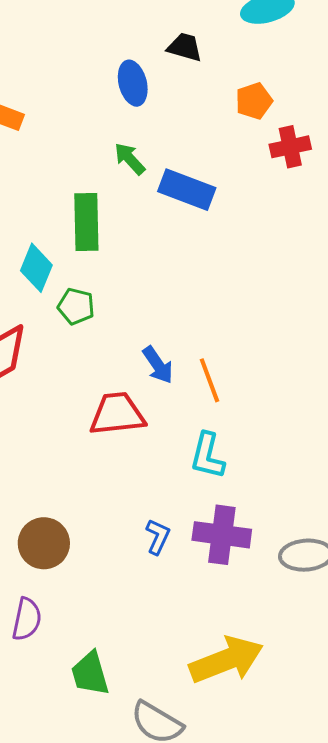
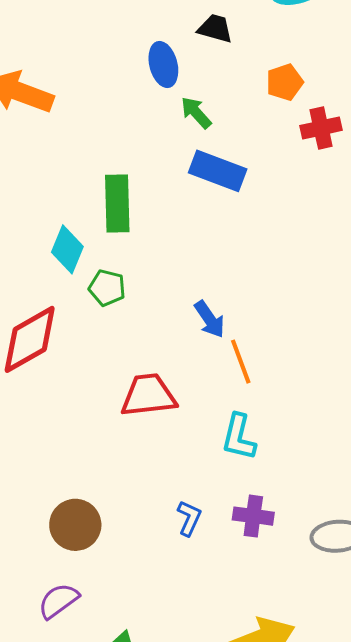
green arrow: (130, 159) -> (196, 113), moved
blue arrow: (158, 365) -> (210, 319), moved
purple cross: (222, 535) -> (253, 516), size x0.7
purple semicircle: (27, 619) -> (58, 601), turned -138

